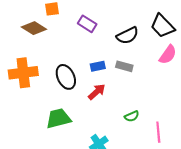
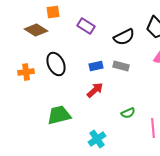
orange cross: (23, 73) -> (26, 72), size x0.6
black ellipse: (66, 77) -> (56, 64), moved

